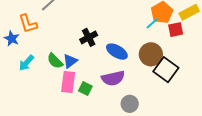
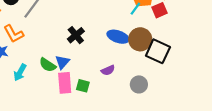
blue ellipse: (117, 52) -> (118, 37), moved
purple semicircle: (113, 78) -> (108, 70), size x0.6
gray circle: (130, 104) -> (139, 84), moved

